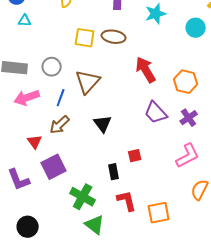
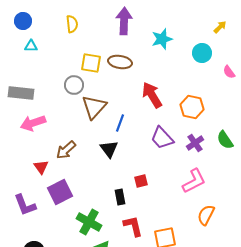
gray circle: (52, 67) -> (74, 85), moved
blue line: (61, 98) -> (120, 123), moved

